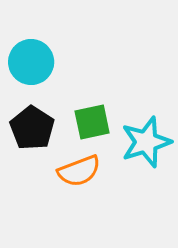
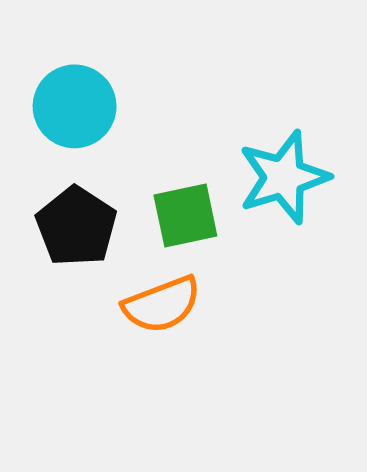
cyan star: (146, 142) -> (284, 177), moved

